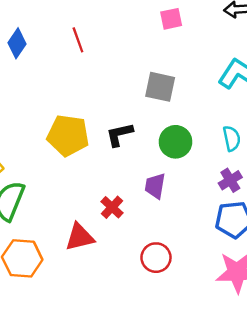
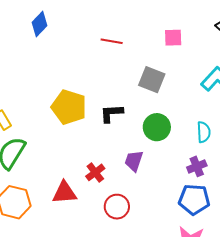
pink square: (171, 19) -> (173, 38), moved
red line: (78, 40) -> (112, 41), moved, turned -70
red circle: (156, 258) -> (117, 207), moved

